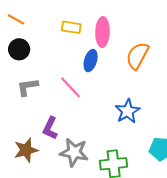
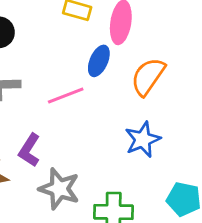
orange semicircle: (137, 56) -> (148, 77), moved
pink line: (71, 87) -> (66, 96), turned -75

